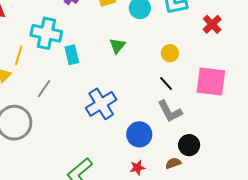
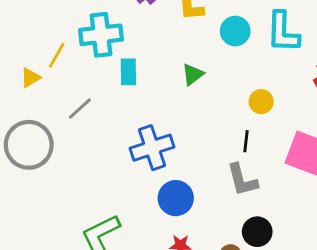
cyan cross: (46, 33) -> (101, 35), turned -32
black line: (166, 84) -> (246, 141), turned 35
blue circle: (139, 134) -> (176, 198), moved

